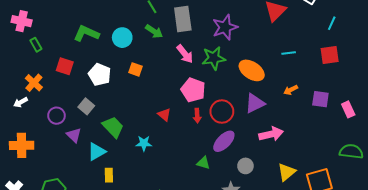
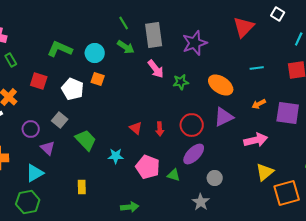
green star: (214, 58) -> (181, 82), moved, size x0.7
orange square: (136, 69) -> (98, 79), moved
pink pentagon: (193, 90) -> (148, 167), moved
purple square: (320, 99) -> (288, 113), size x1.4
red arrow: (197, 116) -> (160, 129), moved
pink arrow: (271, 134) -> (256, 140), moved
cyan triangle: (97, 152) -> (35, 173), moved
yellow triangle: (287, 172) -> (265, 172), moved

